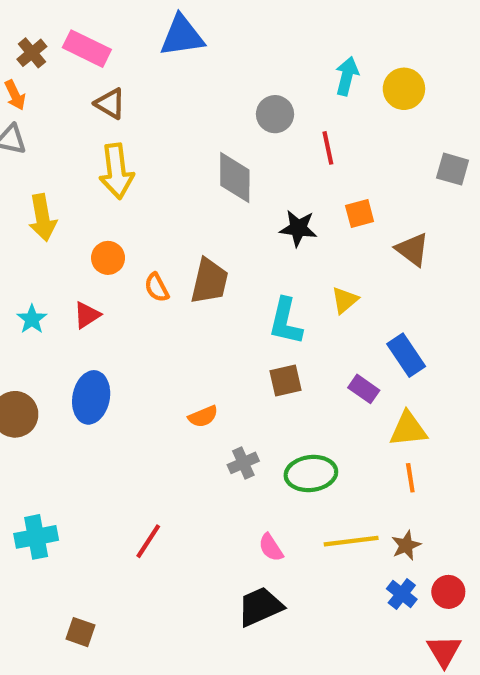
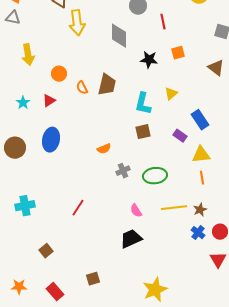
yellow arrow: (116, 171) -> (77, 23), moved
brown triangle: (412, 249) -> (216, 68), moved
brown square: (81, 632) -> (46, 251), turned 32

